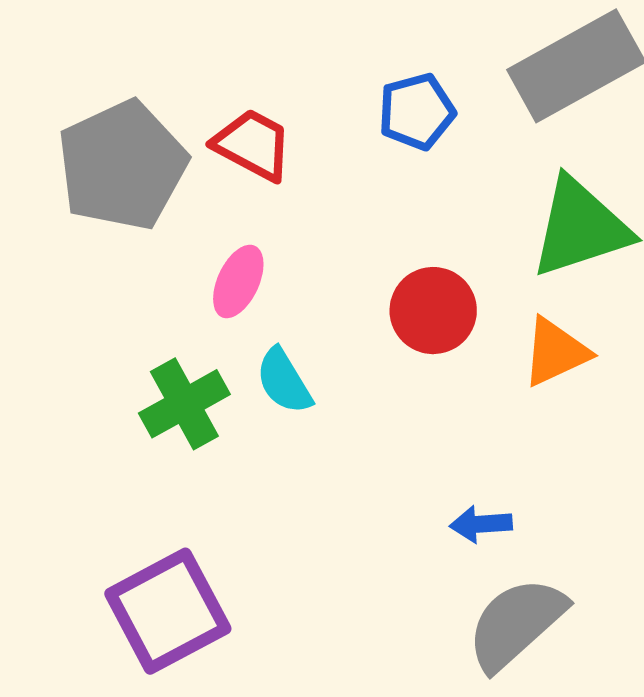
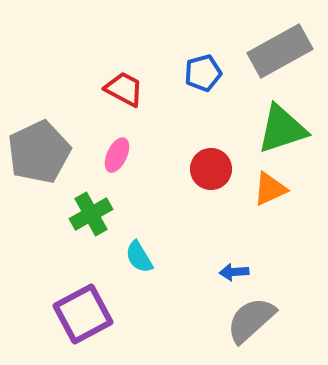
gray pentagon: (122, 165) -> (39, 152), moved
cyan semicircle: (284, 381) -> (139, 257), moved

